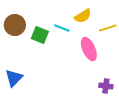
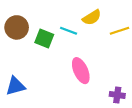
pink ellipse: (89, 49) -> (81, 71), moved
blue triangle: (14, 78) -> (15, 86), turned 30

